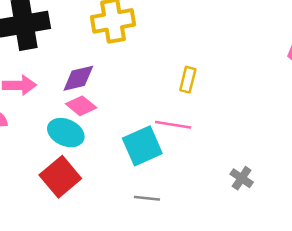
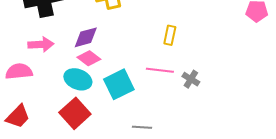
cyan square: (142, 146) -> (119, 84), moved
gray cross: (242, 178) -> (191, 79), moved

